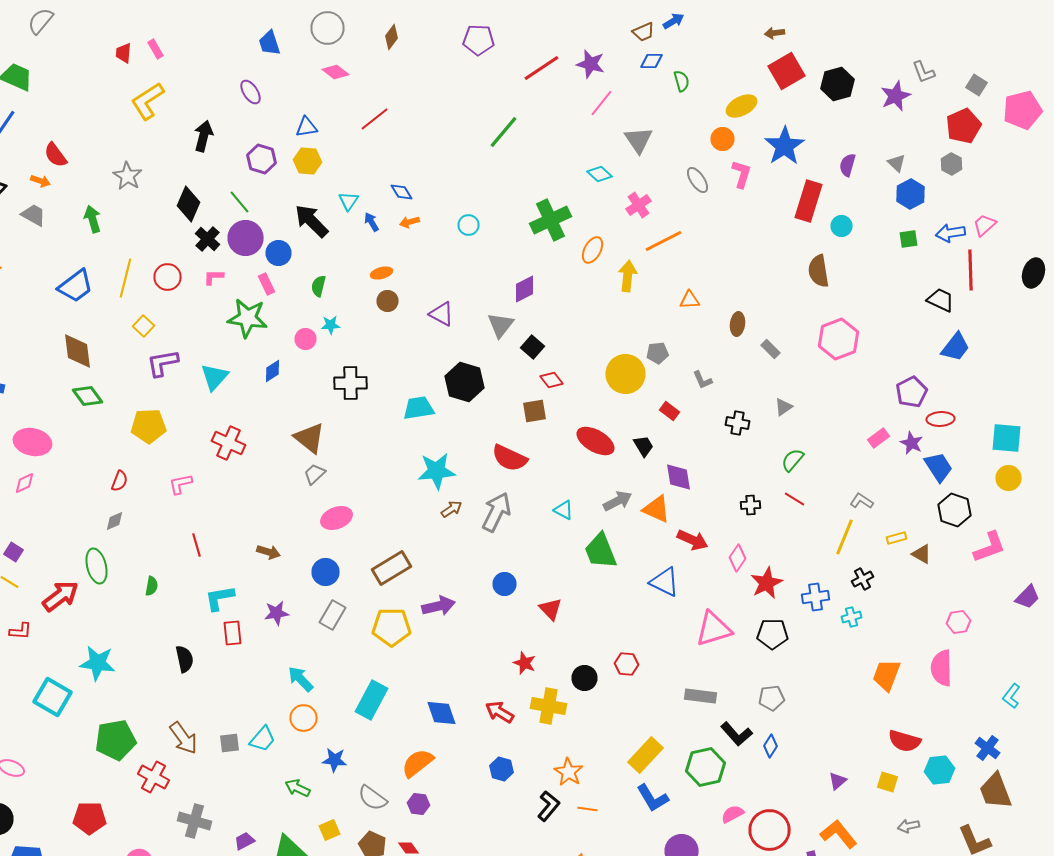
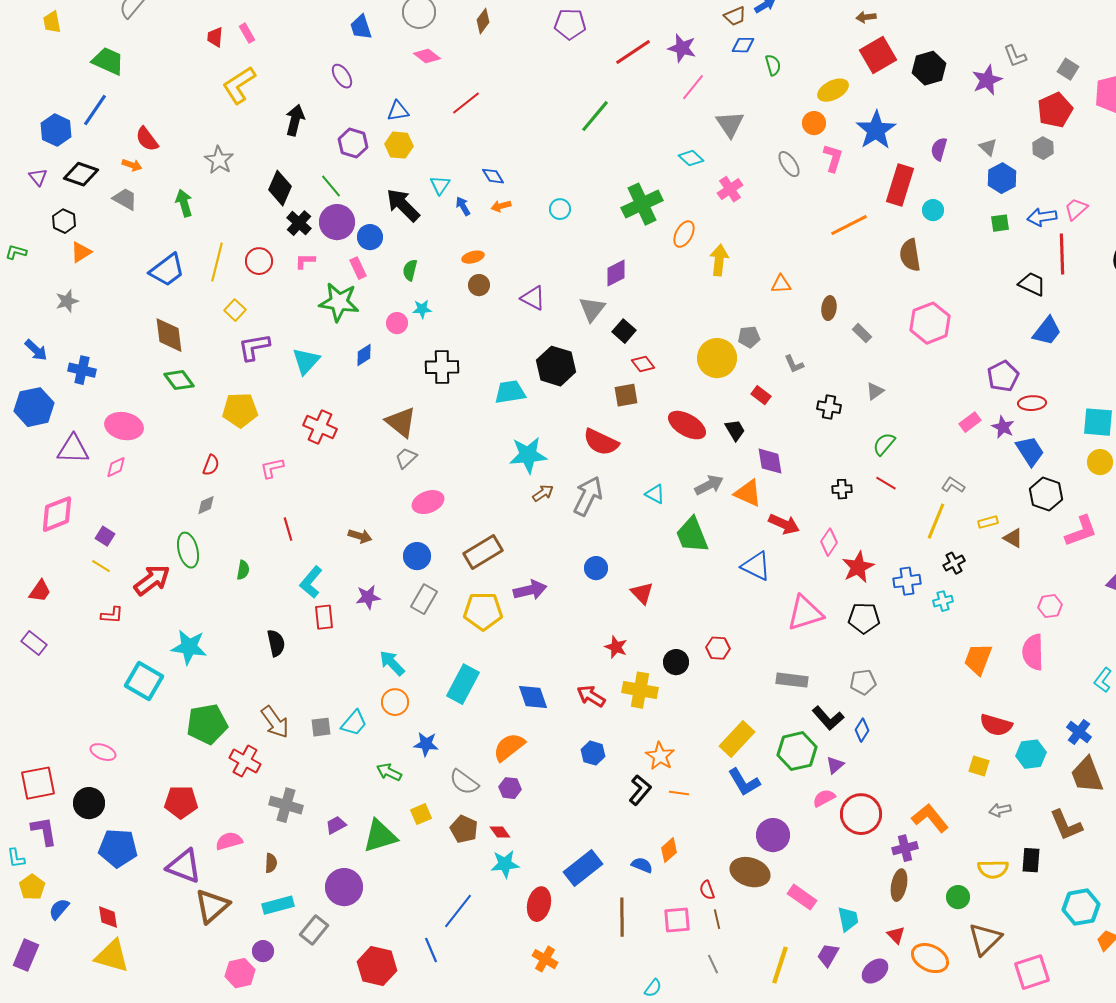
orange line: (664, 241) -> (849, 225), moved
cyan L-shape: (220, 598) -> (311, 582), turned -40
purple triangle: (838, 781) -> (835, 765), moved

